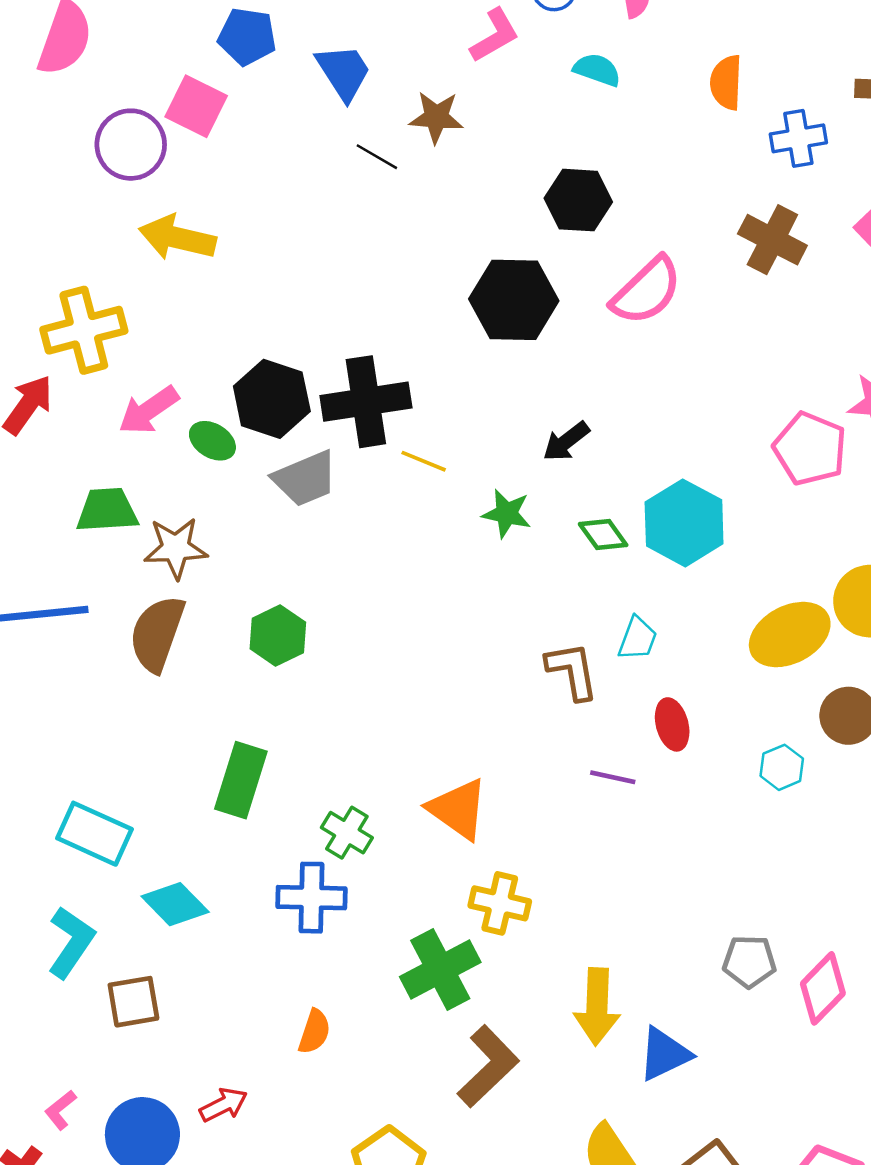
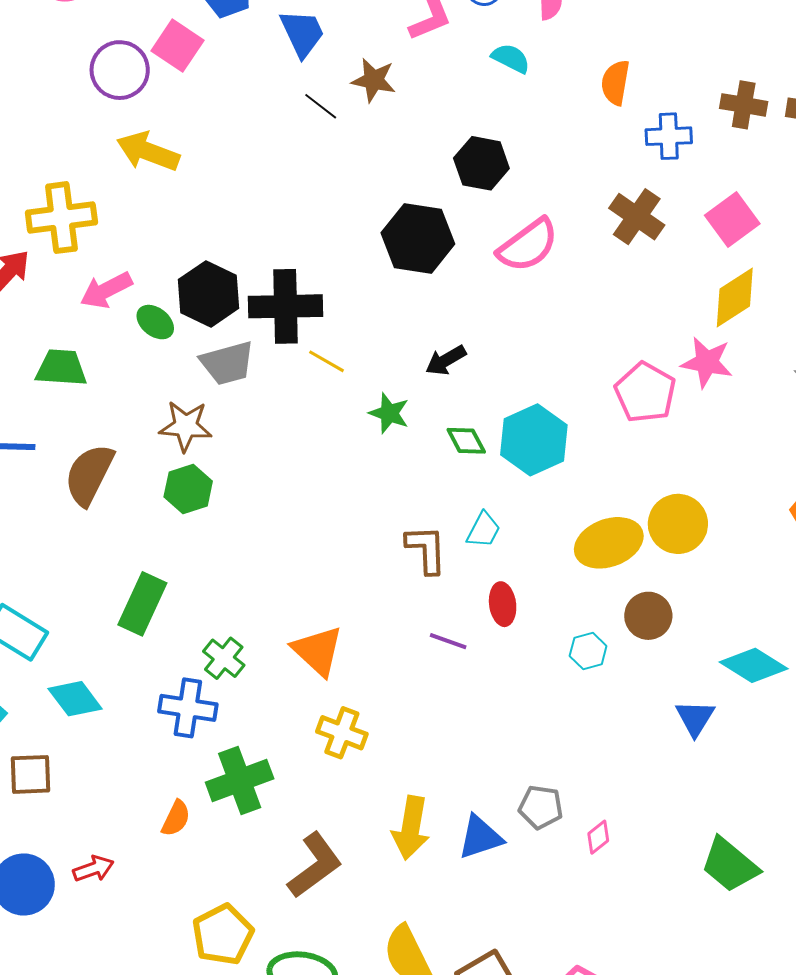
brown star: (176, 548) -> (186, 426), moved
green cross: (440, 969) -> (240, 780), moved
pink diamond: (823, 988) -> (598, 837), size x0.6
blue triangle: (664, 1054) -> (480, 837), moved

